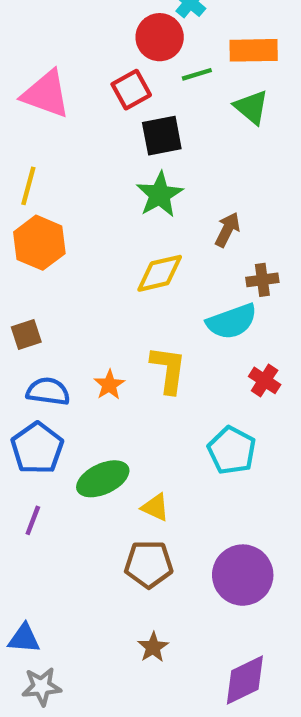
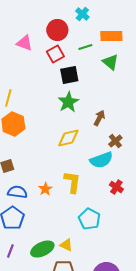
red circle: (160, 37) -> (57, 30), moved
pink triangle: (46, 94) -> (24, 43), moved, size x0.7
brown cross: (262, 280) -> (115, 141), turned -32
cyan pentagon: (232, 450) -> (89, 219), moved
green ellipse: (103, 479) -> (42, 249), moved

